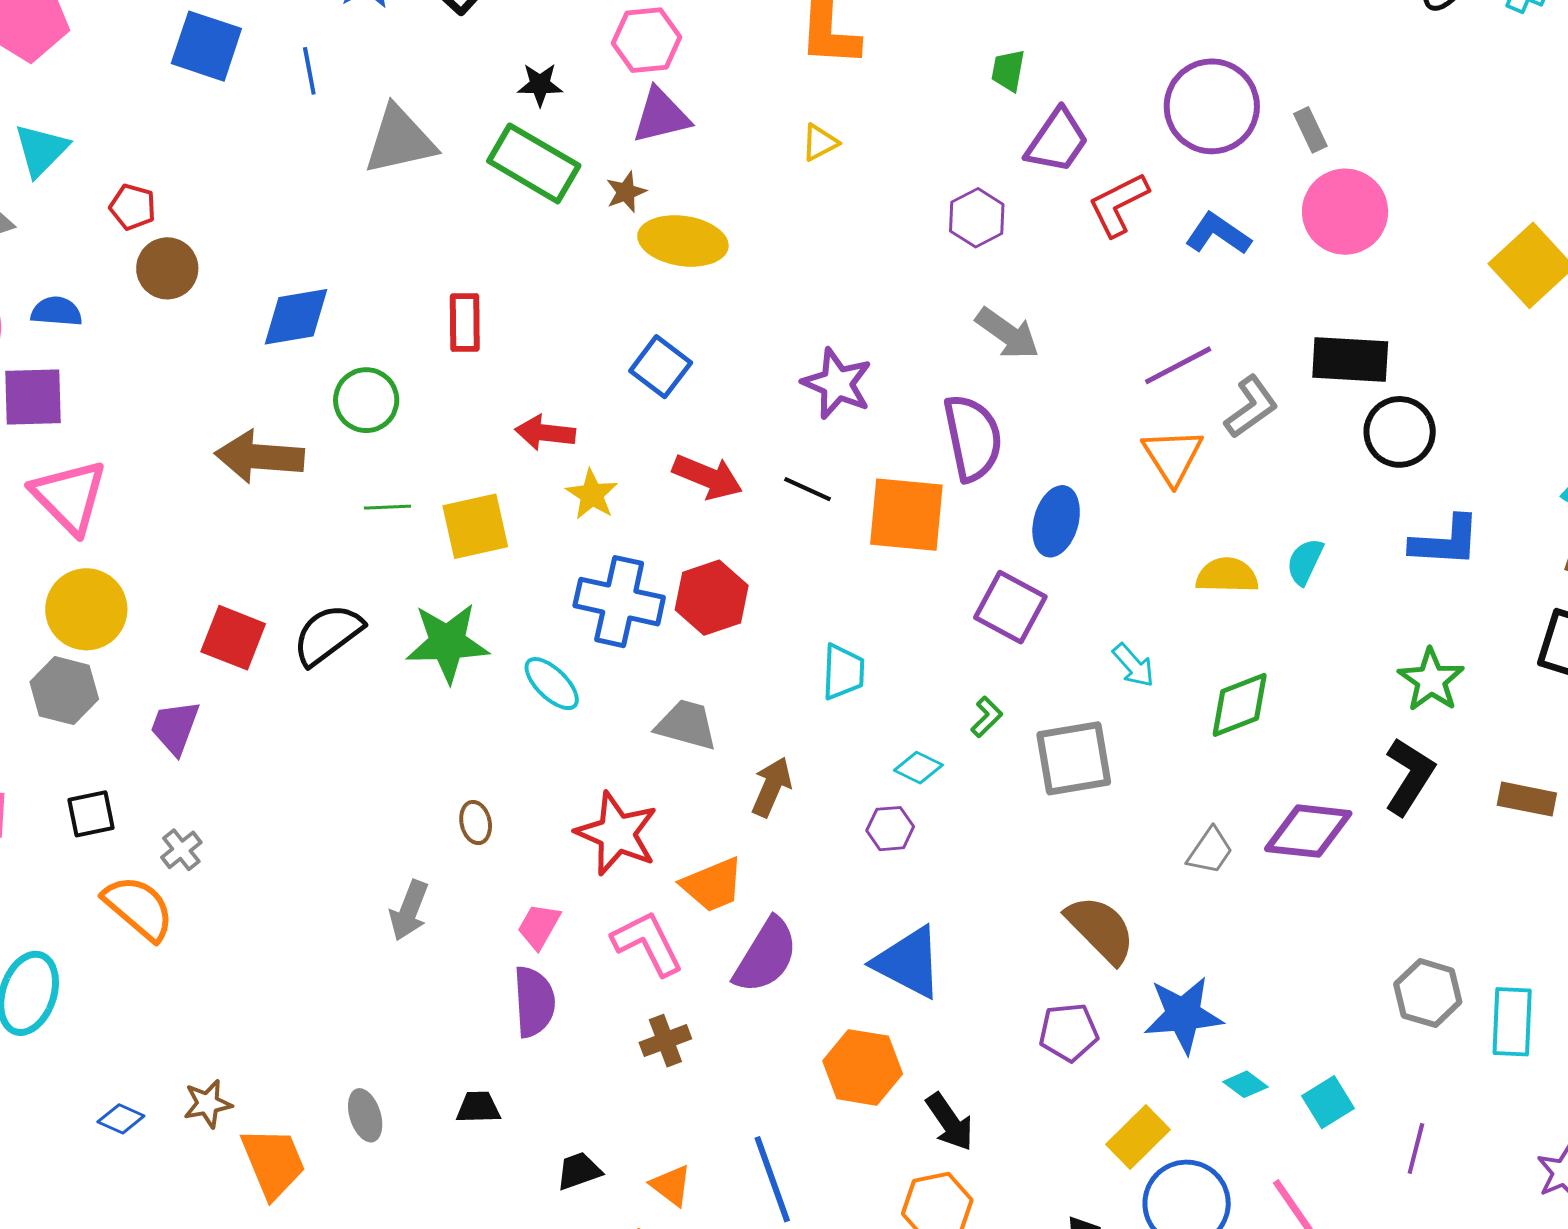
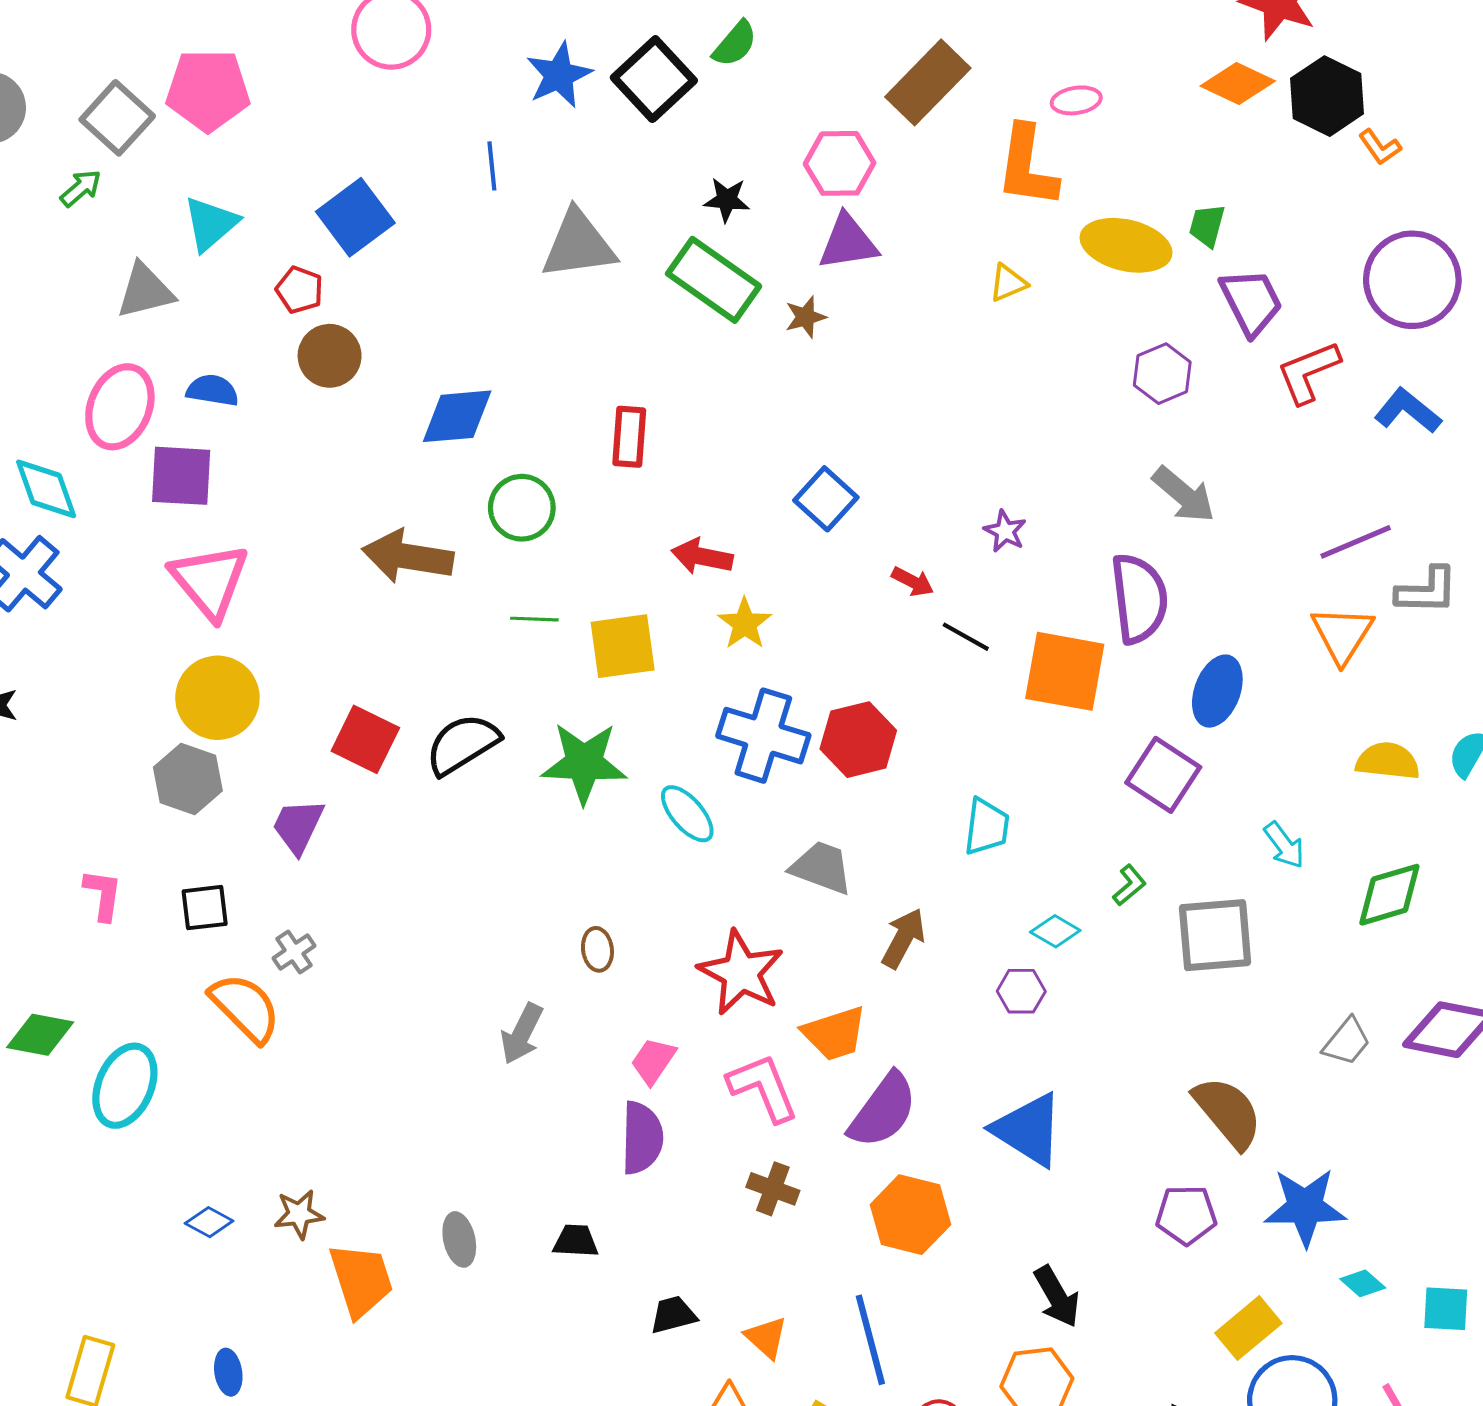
blue square: (206, 46) -> (355, 217), moved, turned 30
purple trapezoid: (1057, 141) -> (1251, 302), turned -66
yellow ellipse: (683, 241) -> (1126, 245), moved
purple star: (837, 384) -> (1005, 531), size x0.6
gray L-shape: (1251, 407) -> (1427, 591), turned 32
red arrow: (708, 477) -> (913, 582), moved, size x0.6
brown cross: (665, 1041) -> (773, 1189), turned 36
orange hexagon: (863, 1067) -> (910, 1215), moved
cyan square: (1328, 1102) -> (1446, 1309), turned 30

